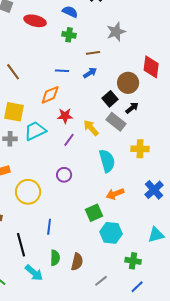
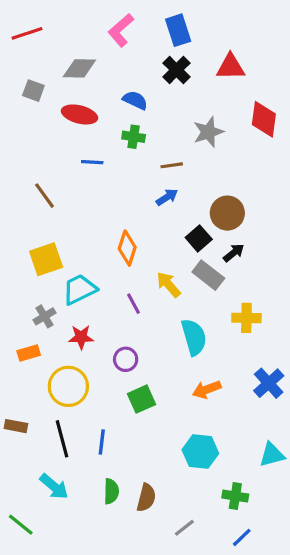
red diamond: (151, 67) -> (264, 119), moved
blue line: (62, 71) -> (92, 162), moved
orange diamond: (50, 95) -> (127, 248), moved, turned -50
yellow square: (14, 112) -> (46, 259), turned -30
red star: (65, 116) -> (81, 337), moved
gray cross: (10, 139) -> (45, 316), moved, turned -32
purple line: (69, 140) -> (134, 304), turned -64
green square: (94, 213) -> (142, 399), moved
black line: (21, 245) -> (62, 439), moved
cyan arrow: (34, 273) -> (54, 487), moved

